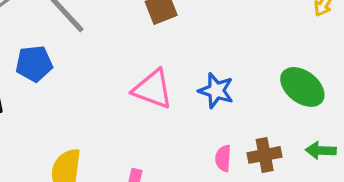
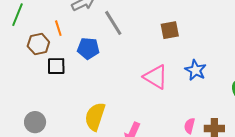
blue star: (216, 91) -> (196, 70), moved

